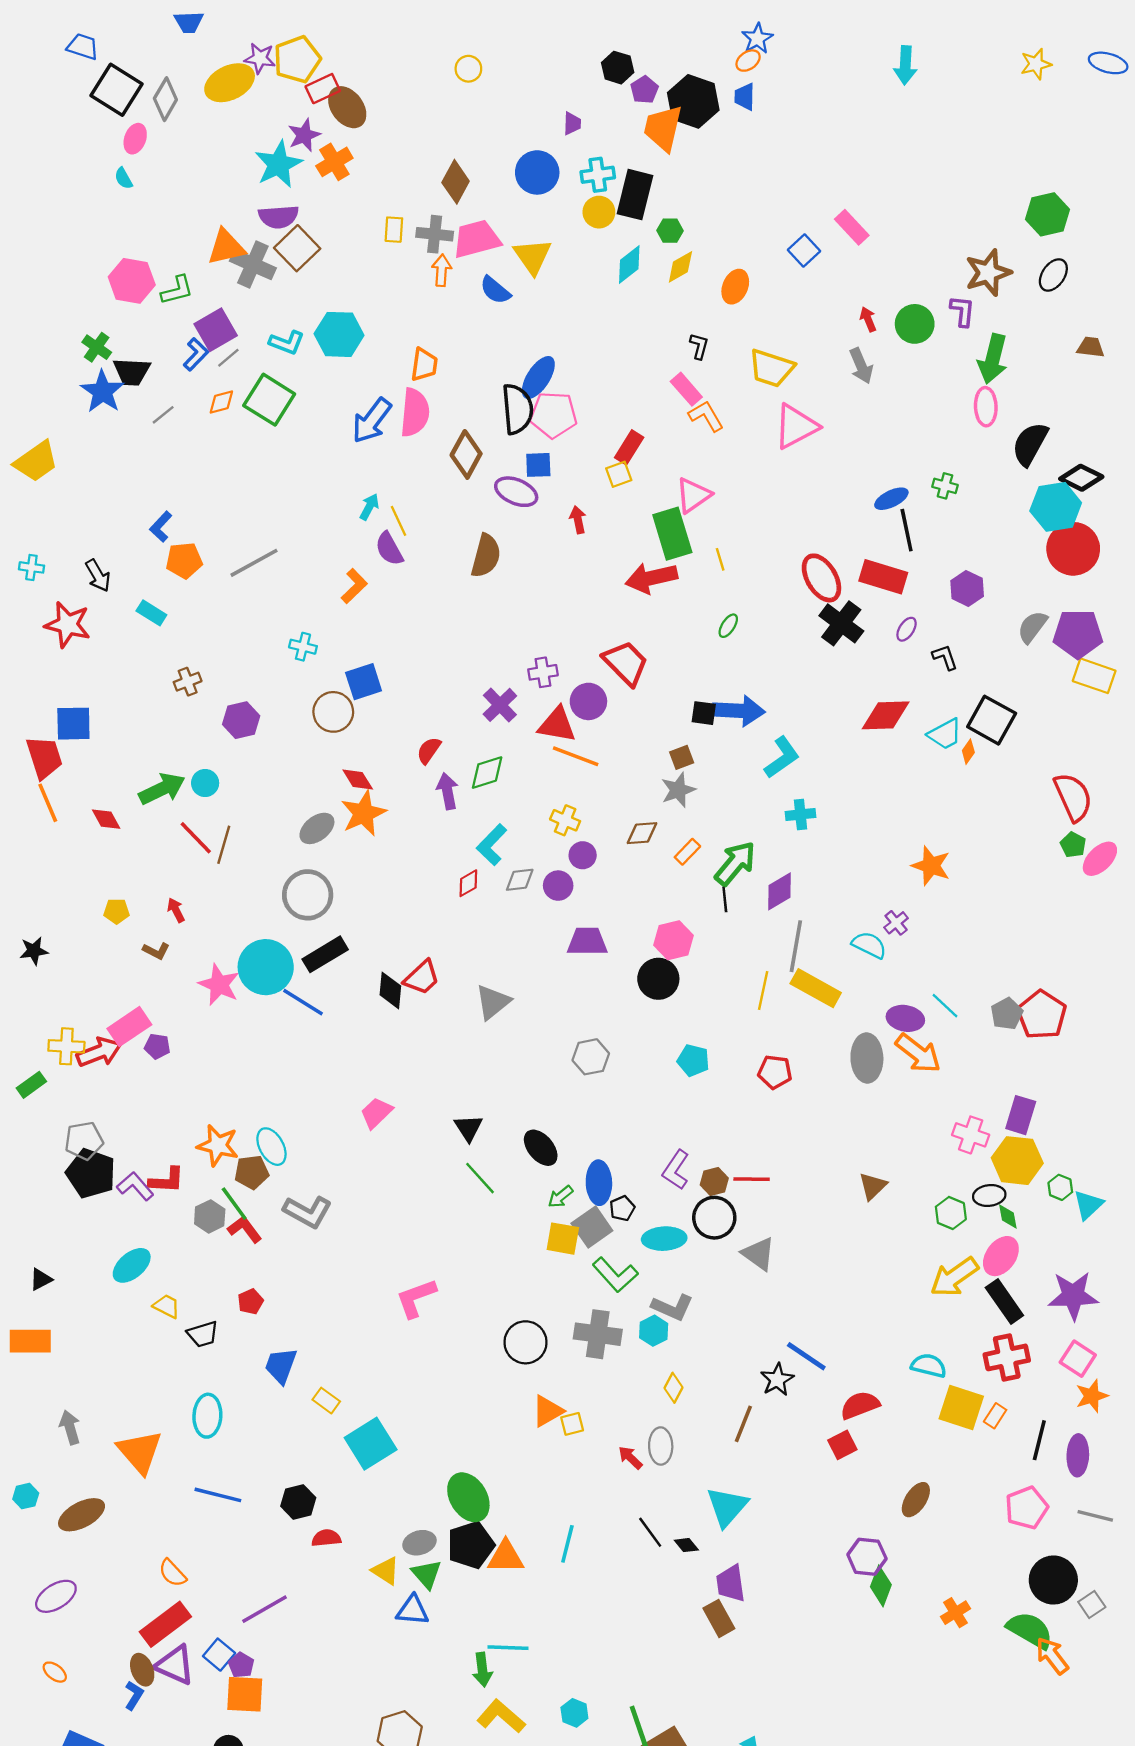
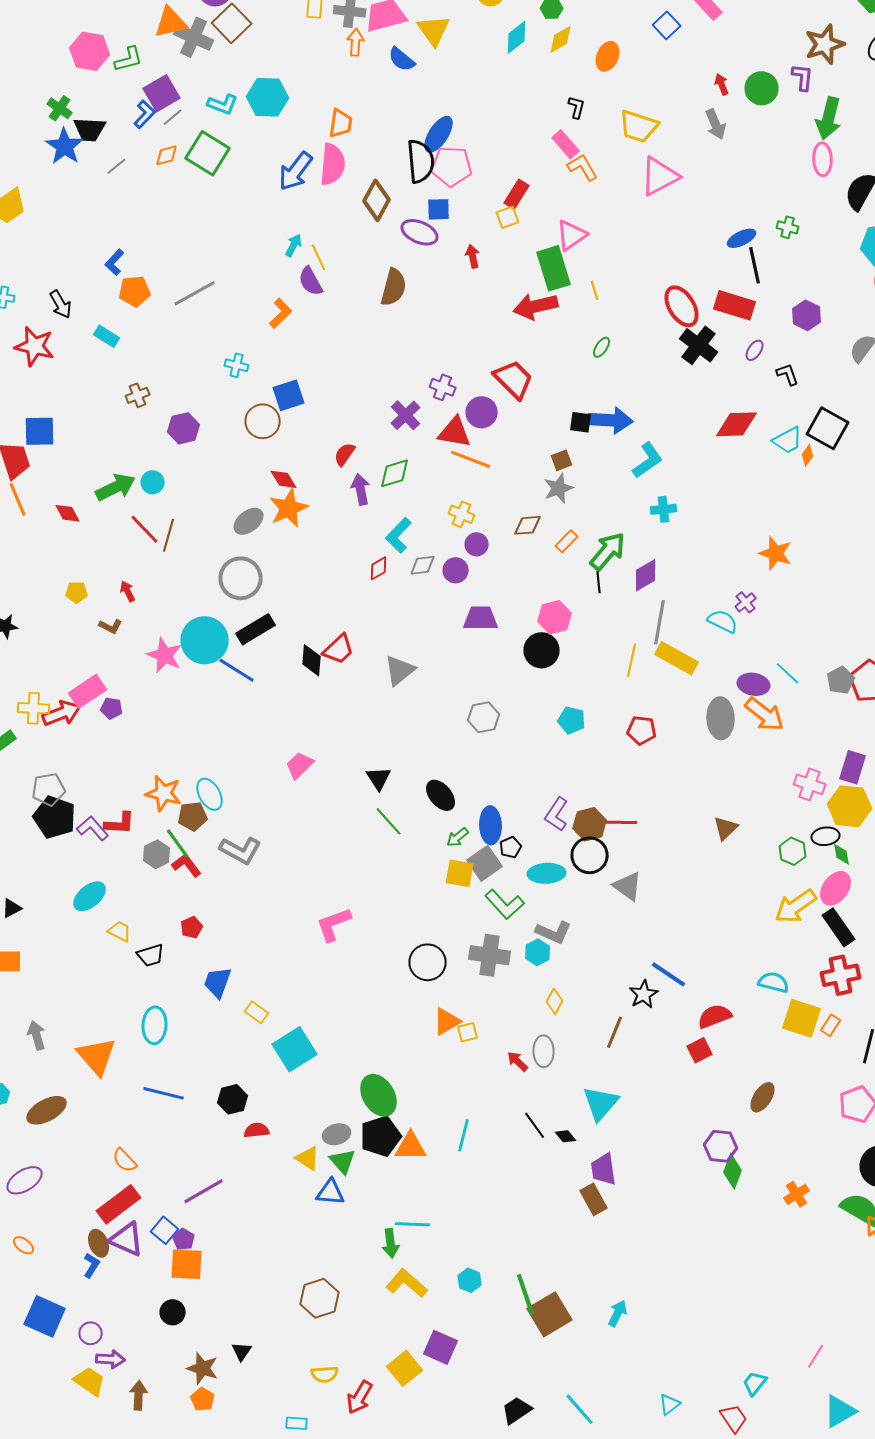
purple cross: (543, 672) -> (443, 387), turned 30
brown hexagon: (714, 1182) -> (590, 824), size x1.4

